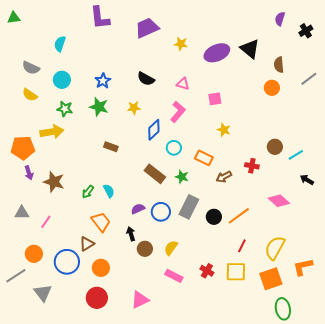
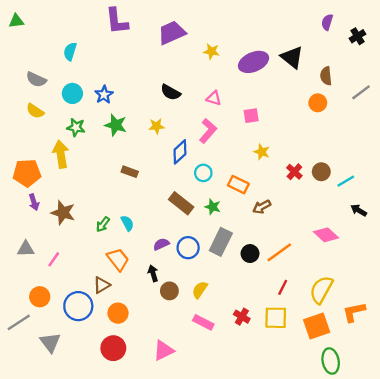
blue star: (103, 81) -> (104, 95), moved
yellow arrow: (52, 132) -> (61, 154), turned -90
red cross: (252, 166) -> (294, 172), moved, turned 32

